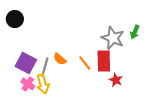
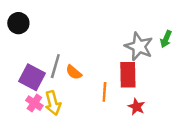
orange line: (85, 63) -> (104, 92), moved, turned 42
gray line: (45, 67) -> (55, 66), moved
red star: (116, 80) -> (136, 107), moved

